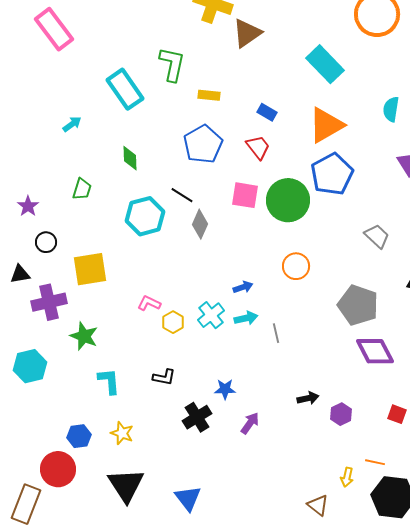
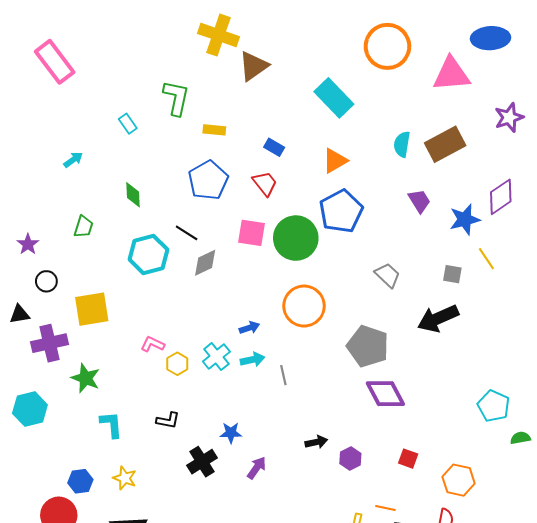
cyan rectangle: (125, 89) -> (128, 124), size x0.5
orange triangle: (326, 125) -> (335, 161), size x0.7
gray diamond: (200, 224) -> (205, 263), turned 40
orange circle: (296, 266) -> (304, 306), size x1.5

